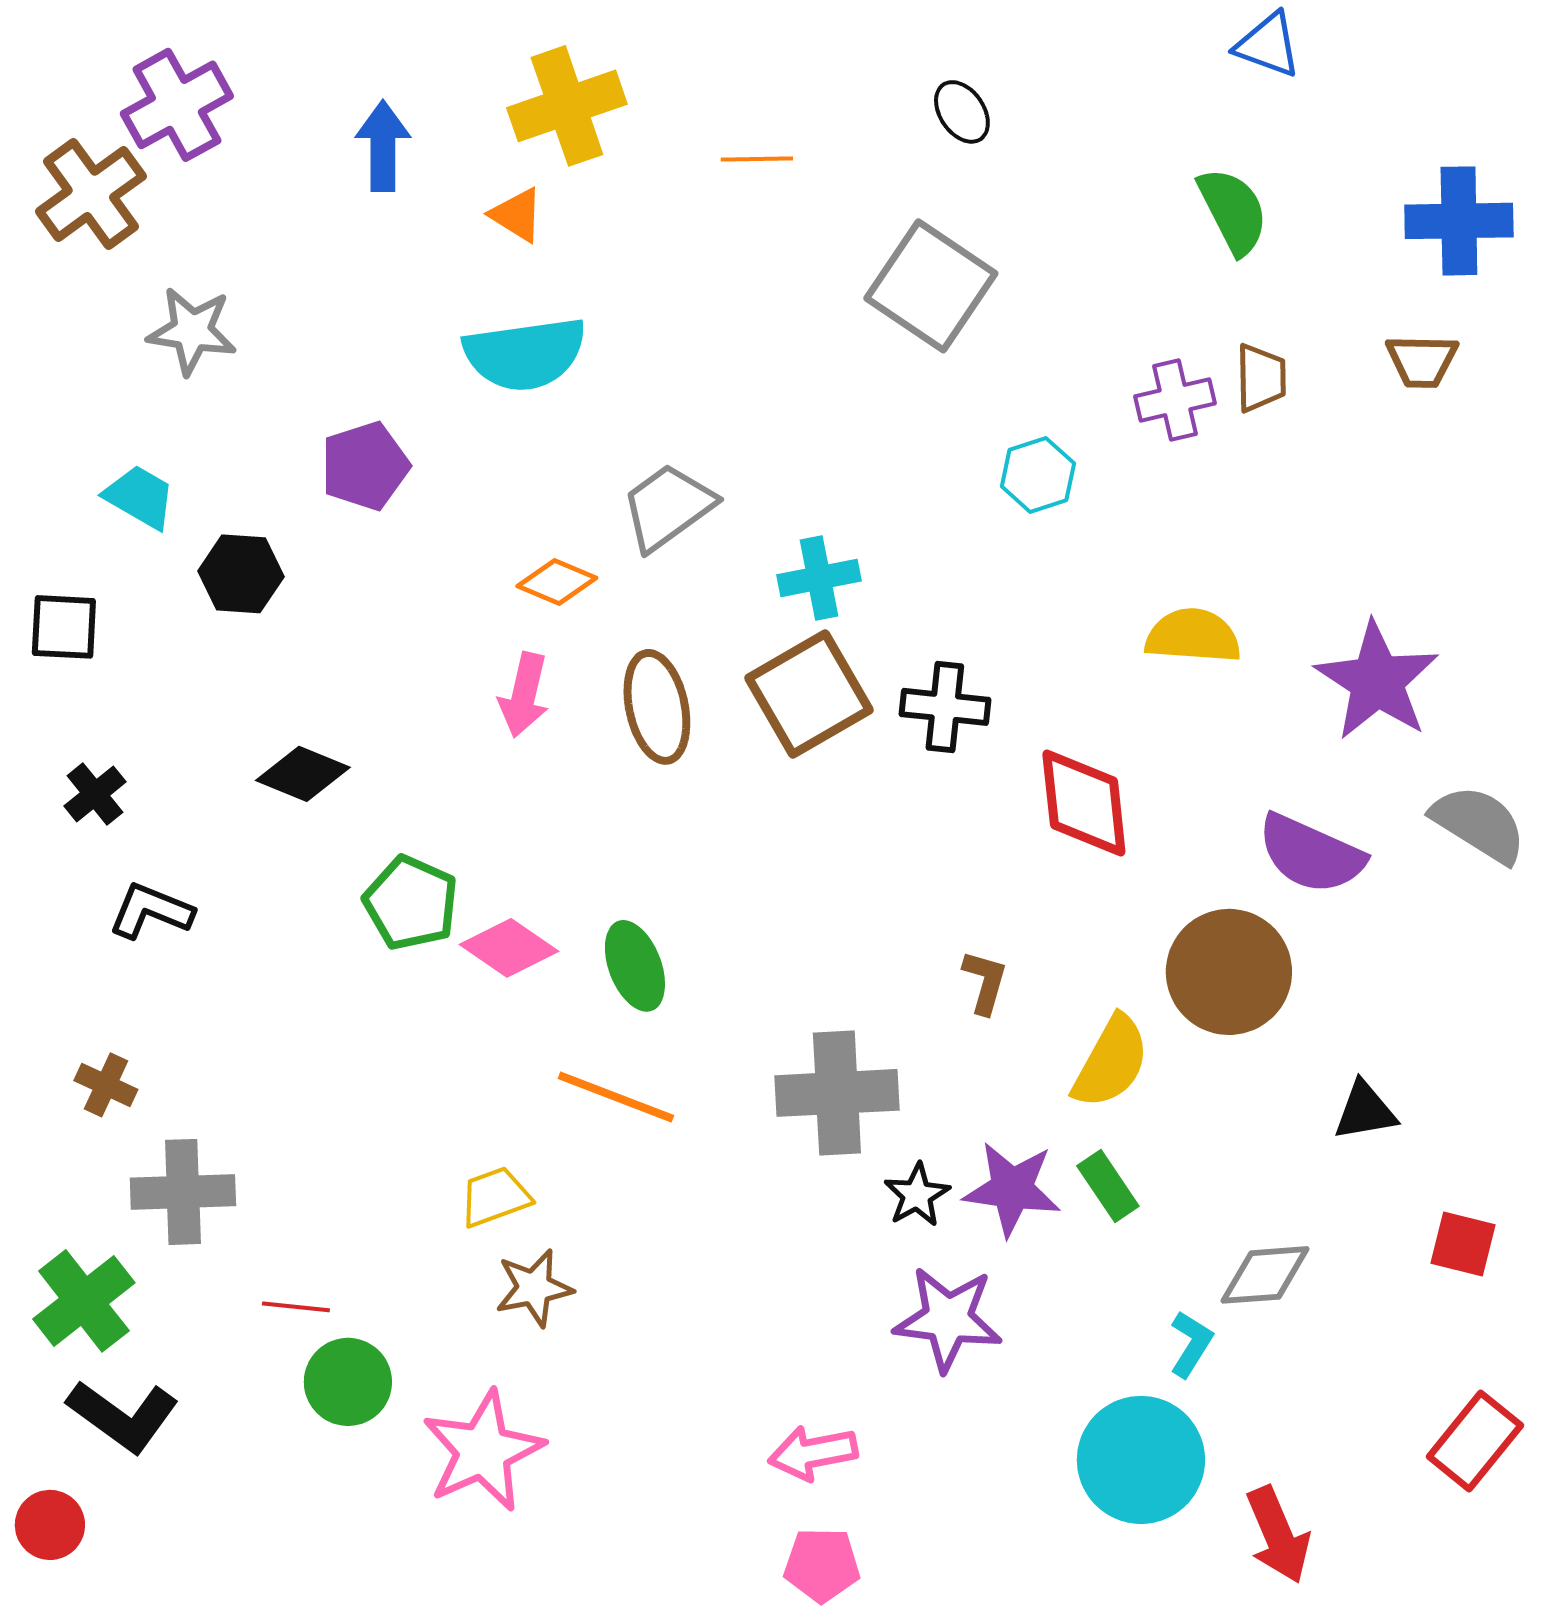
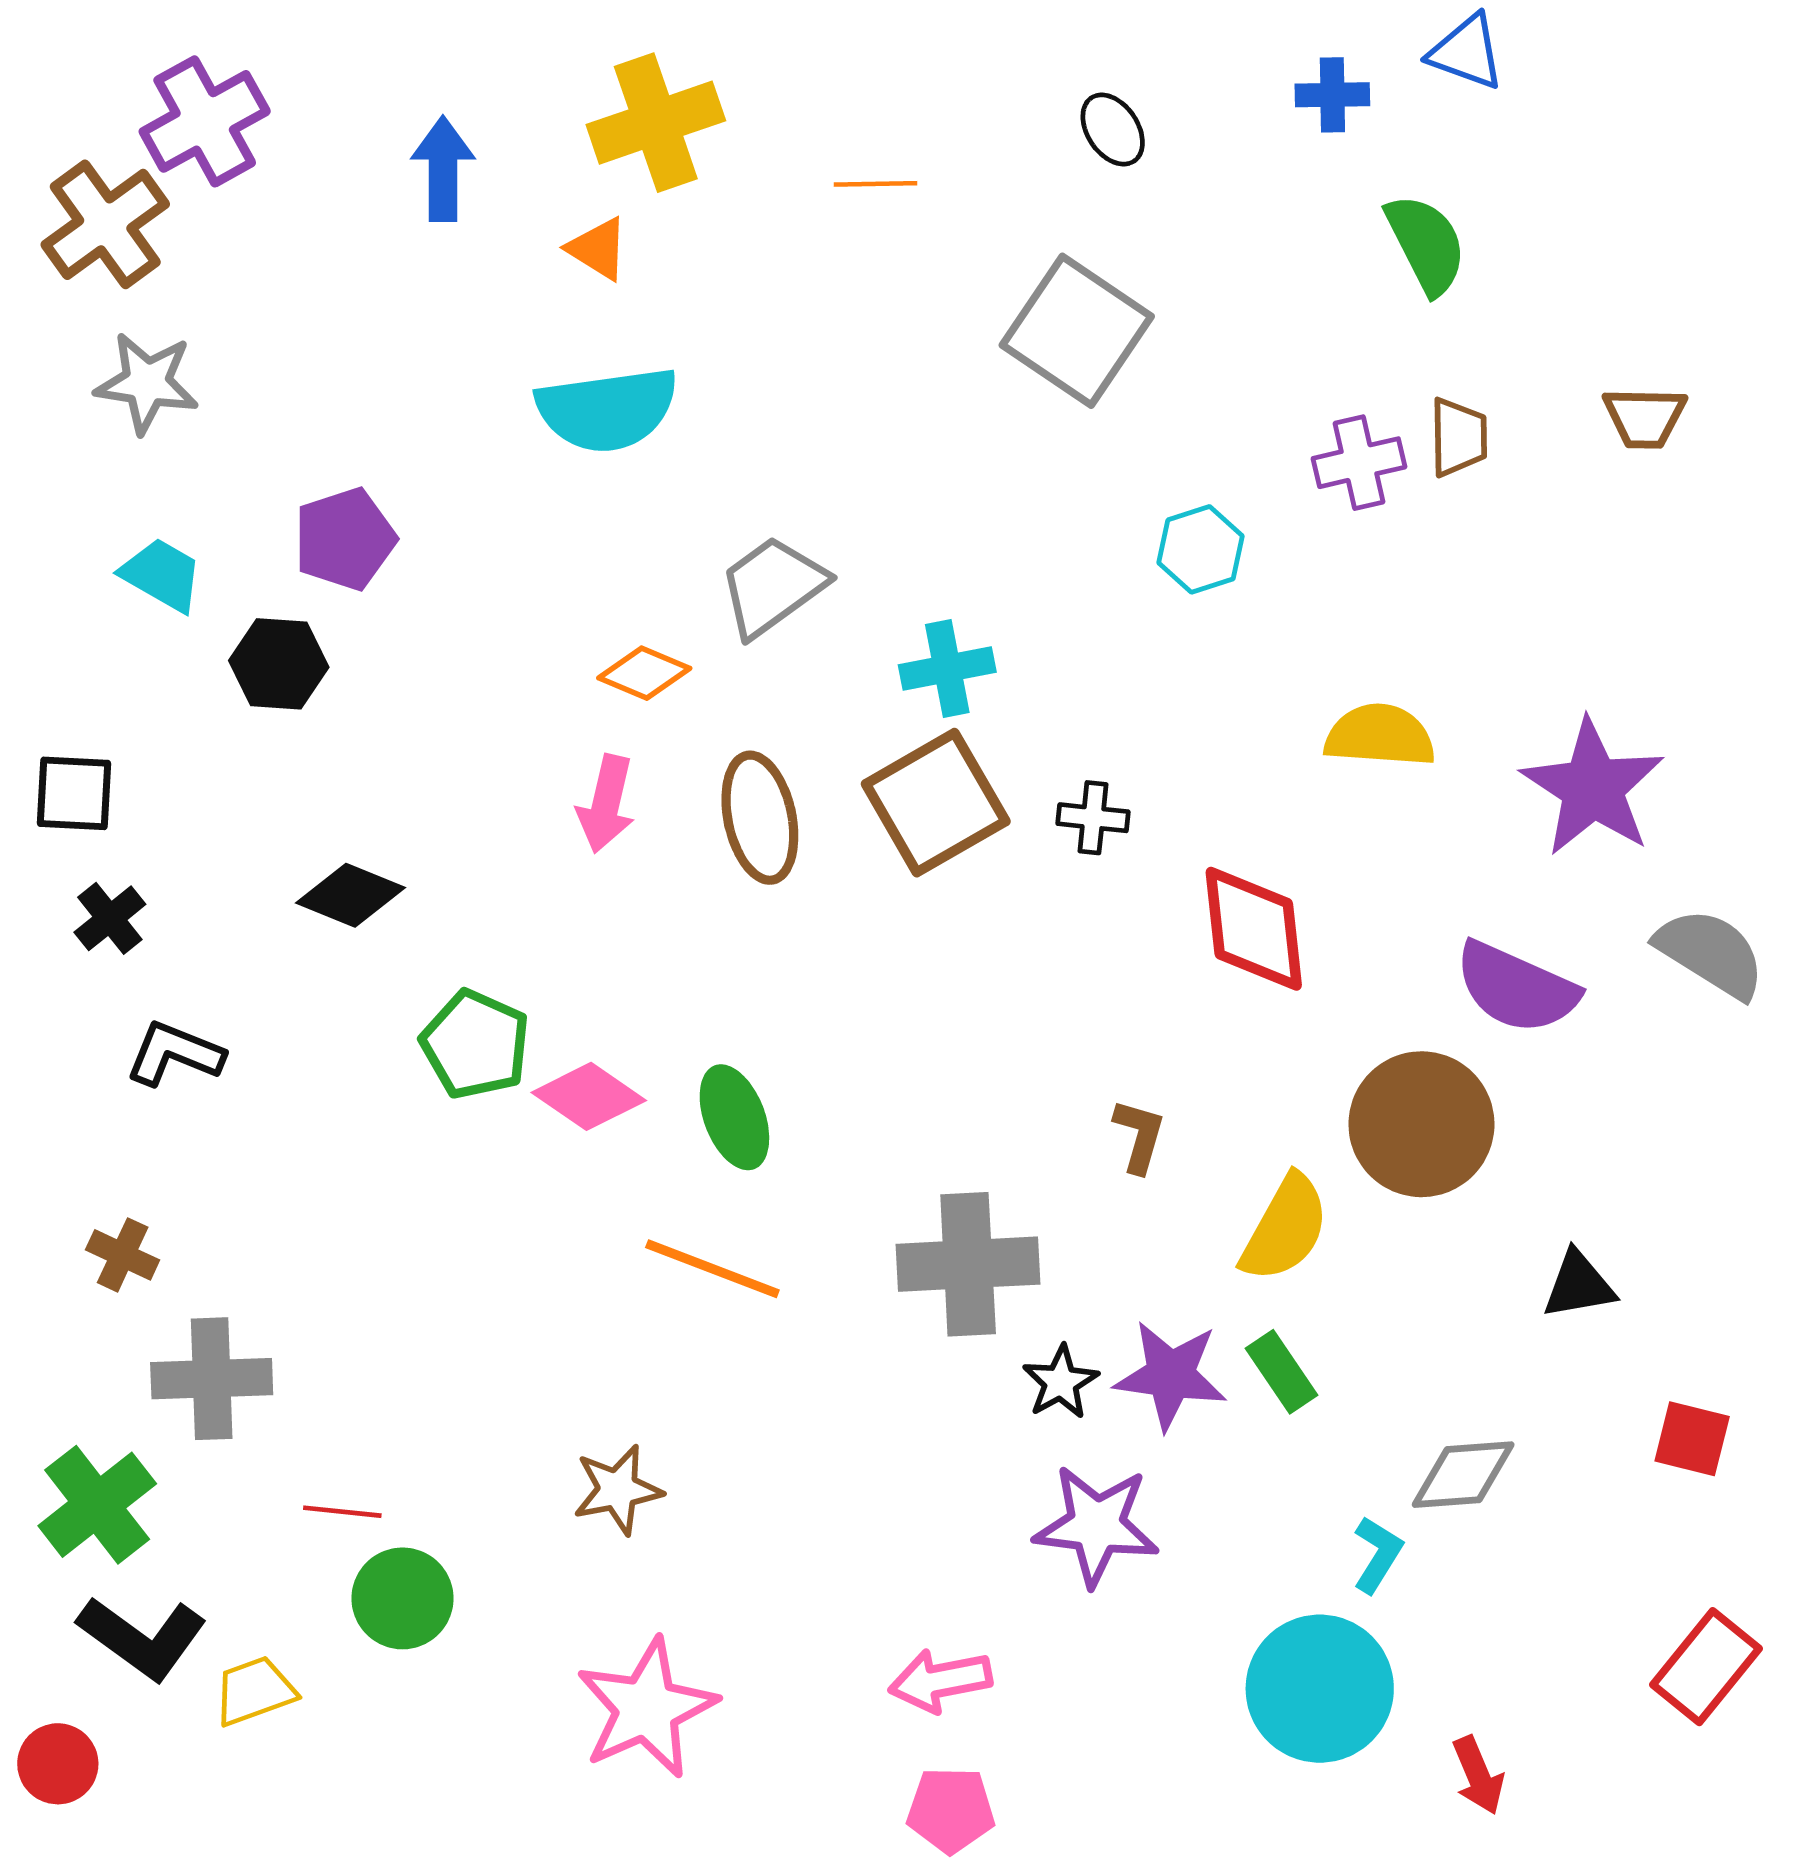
blue cross: (1459, 221) -> (1332, 95), moved, size x0.6
gray star: (192, 331) -> (147, 383), moved
purple pentagon: (365, 466) -> (345, 539), moved
black square: (64, 627) -> (74, 793), moved
black cross: (945, 707) -> (1093, 818), size x0.7
yellow trapezoid: (495, 1197) -> (254, 1691), moved
pink star: (483, 1451) -> (647, 1708), moved
red arrow: (1278, 1535) -> (1478, 1775), size x0.7

